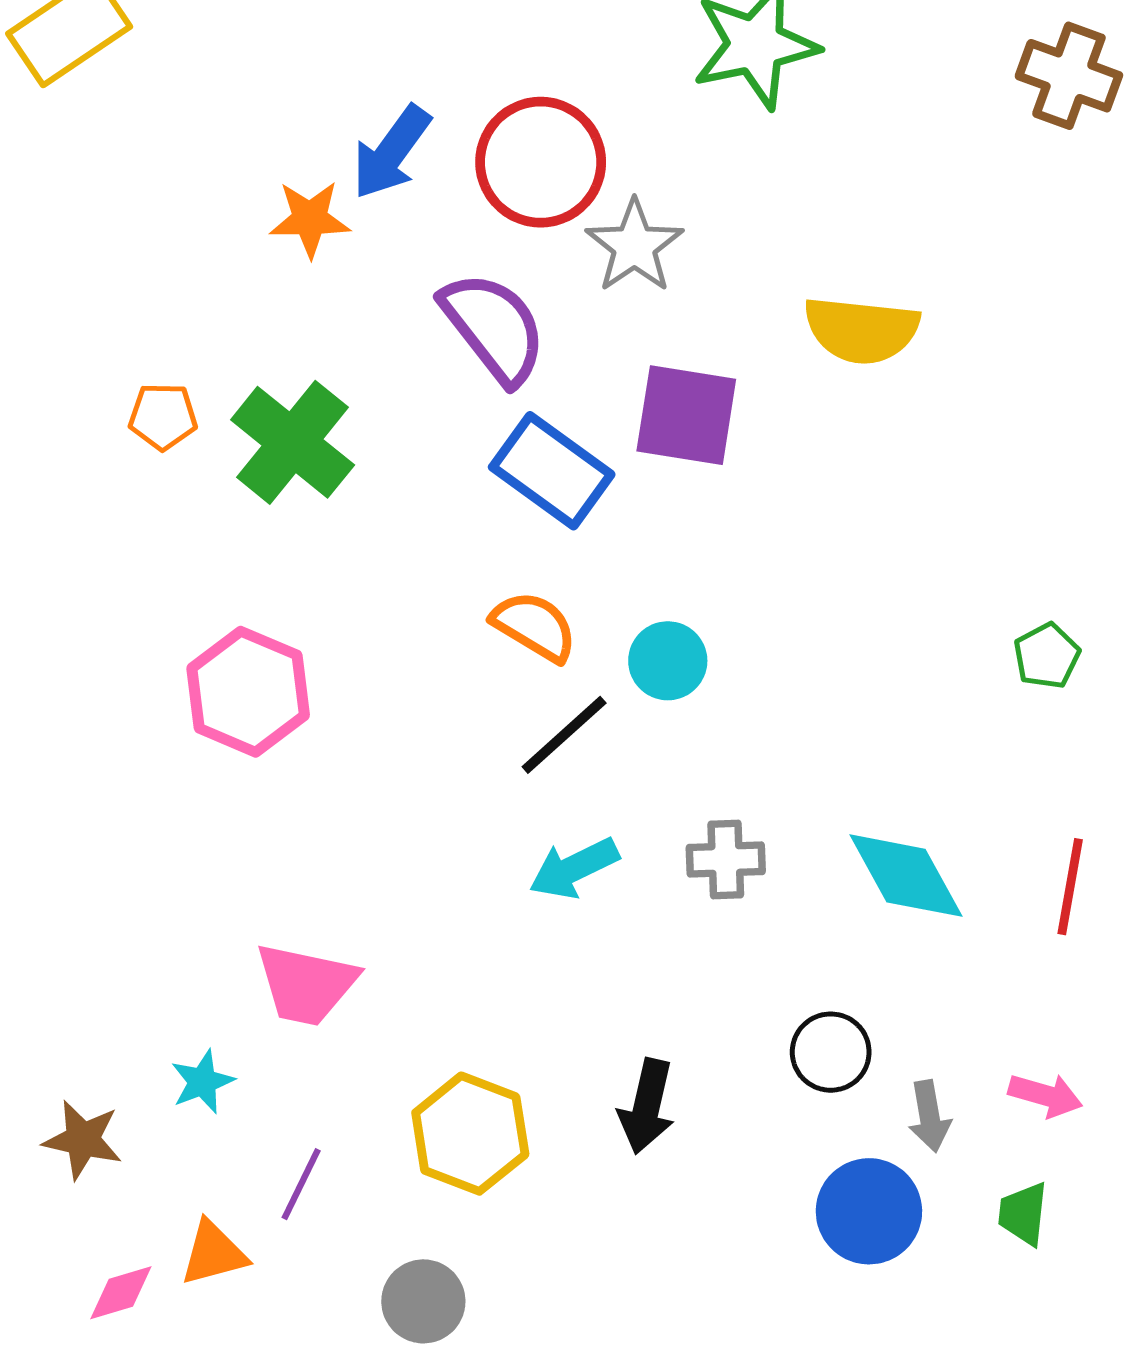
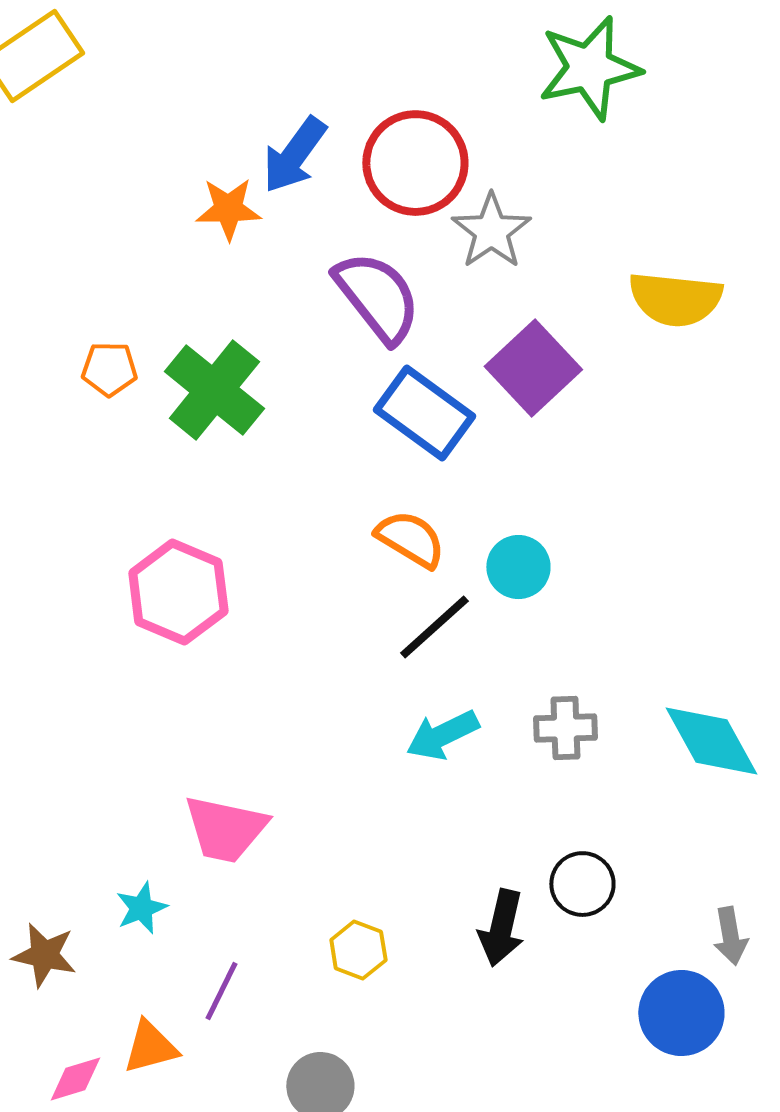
purple square: (686, 415) -> (533, 368), turned 38
black circle: (831, 1052) -> (582, 884), moved
yellow hexagon: (470, 1134) -> (358, 950), size x0.6

